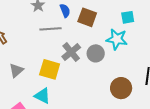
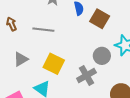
gray line: (51, 29) -> (43, 30), moved
gray cross: (71, 52) -> (86, 76), moved

